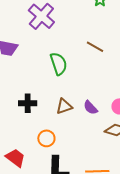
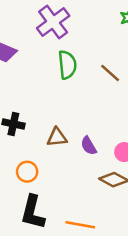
green semicircle: (59, 64) -> (67, 65), moved

